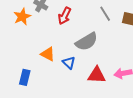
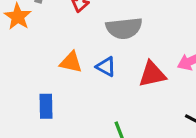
gray semicircle: (87, 42) -> (124, 28), turned 40

